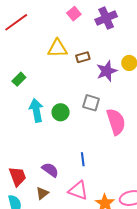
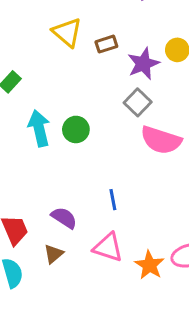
yellow triangle: (57, 48) -> (67, 32), turned 45
gray square: (91, 103) -> (138, 102), moved, turned 30
pink semicircle: (116, 122) -> (161, 140), turned 128

